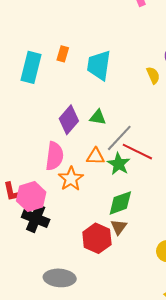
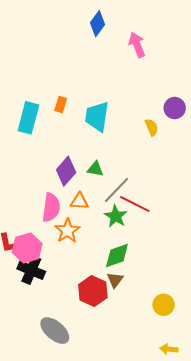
orange triangle: (96, 156) -> (79, 201), moved
gray ellipse: (60, 278) -> (55, 331), turned 36

